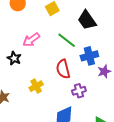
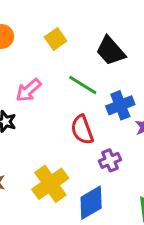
yellow cross: (36, 86) -> (50, 184), moved, size x1.6

